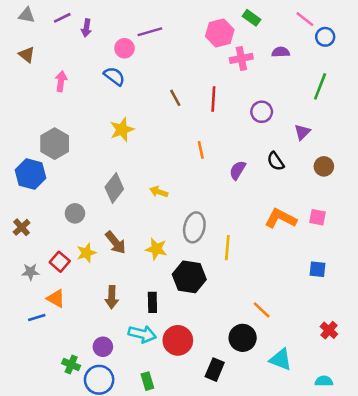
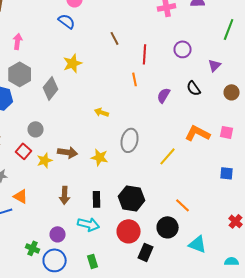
pink arrow: (61, 81) -> (18, 41), moved
red line: (213, 99) -> (145, 54), moved
gray diamond: (114, 188) -> (51, 88), moved
brown arrow: (116, 243) -> (68, 152), turned -42
yellow line: (227, 248) -> (168, 156), moved, turned 36
red square: (60, 262) -> (24, 151), moved
black hexagon: (189, 277) -> (132, 198), moved
red circle: (178, 340) -> (129, 231), moved

